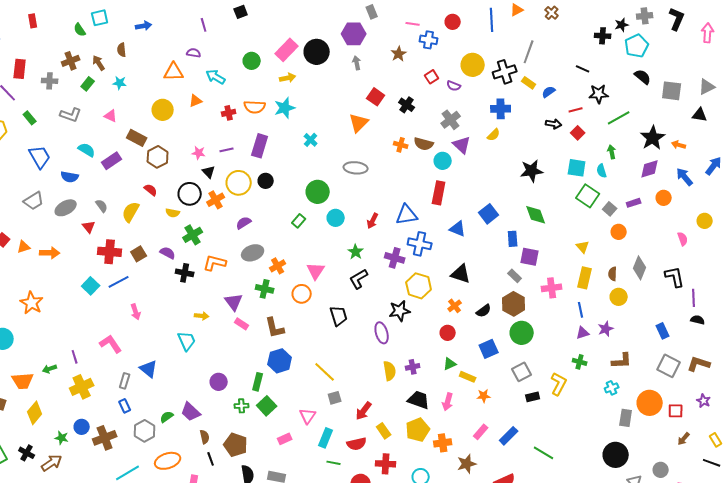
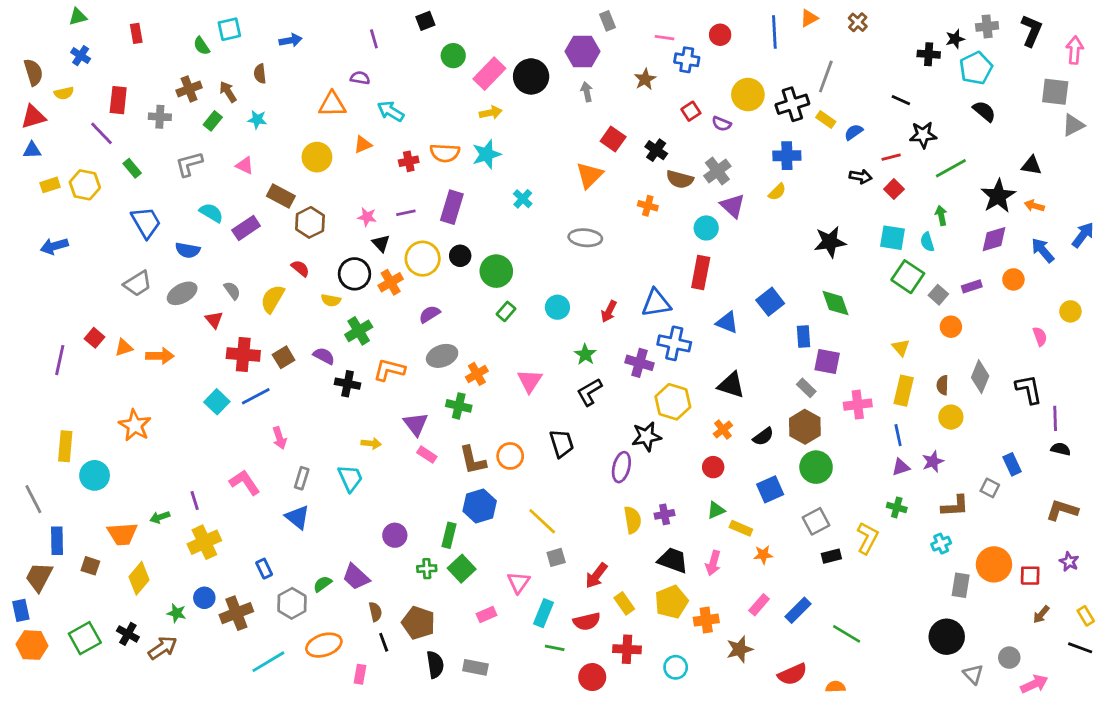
green circle: (252, 61) -> (453, 56), moved
gray square: (672, 91) -> (1055, 92), moved
gray L-shape: (71, 115) -> (189, 164), turned 145
black triangle: (700, 115) -> (1032, 165), moved
brown semicircle: (424, 144) -> (680, 179), moved
green circle: (318, 192) -> (496, 271), moved
orange circle: (302, 294) -> (510, 456), moved
purple ellipse: (382, 333) -> (621, 467), turned 30
gray square: (669, 366) -> (990, 488), moved, size x0.6
gray rectangle: (125, 381) -> (302, 478), moved

